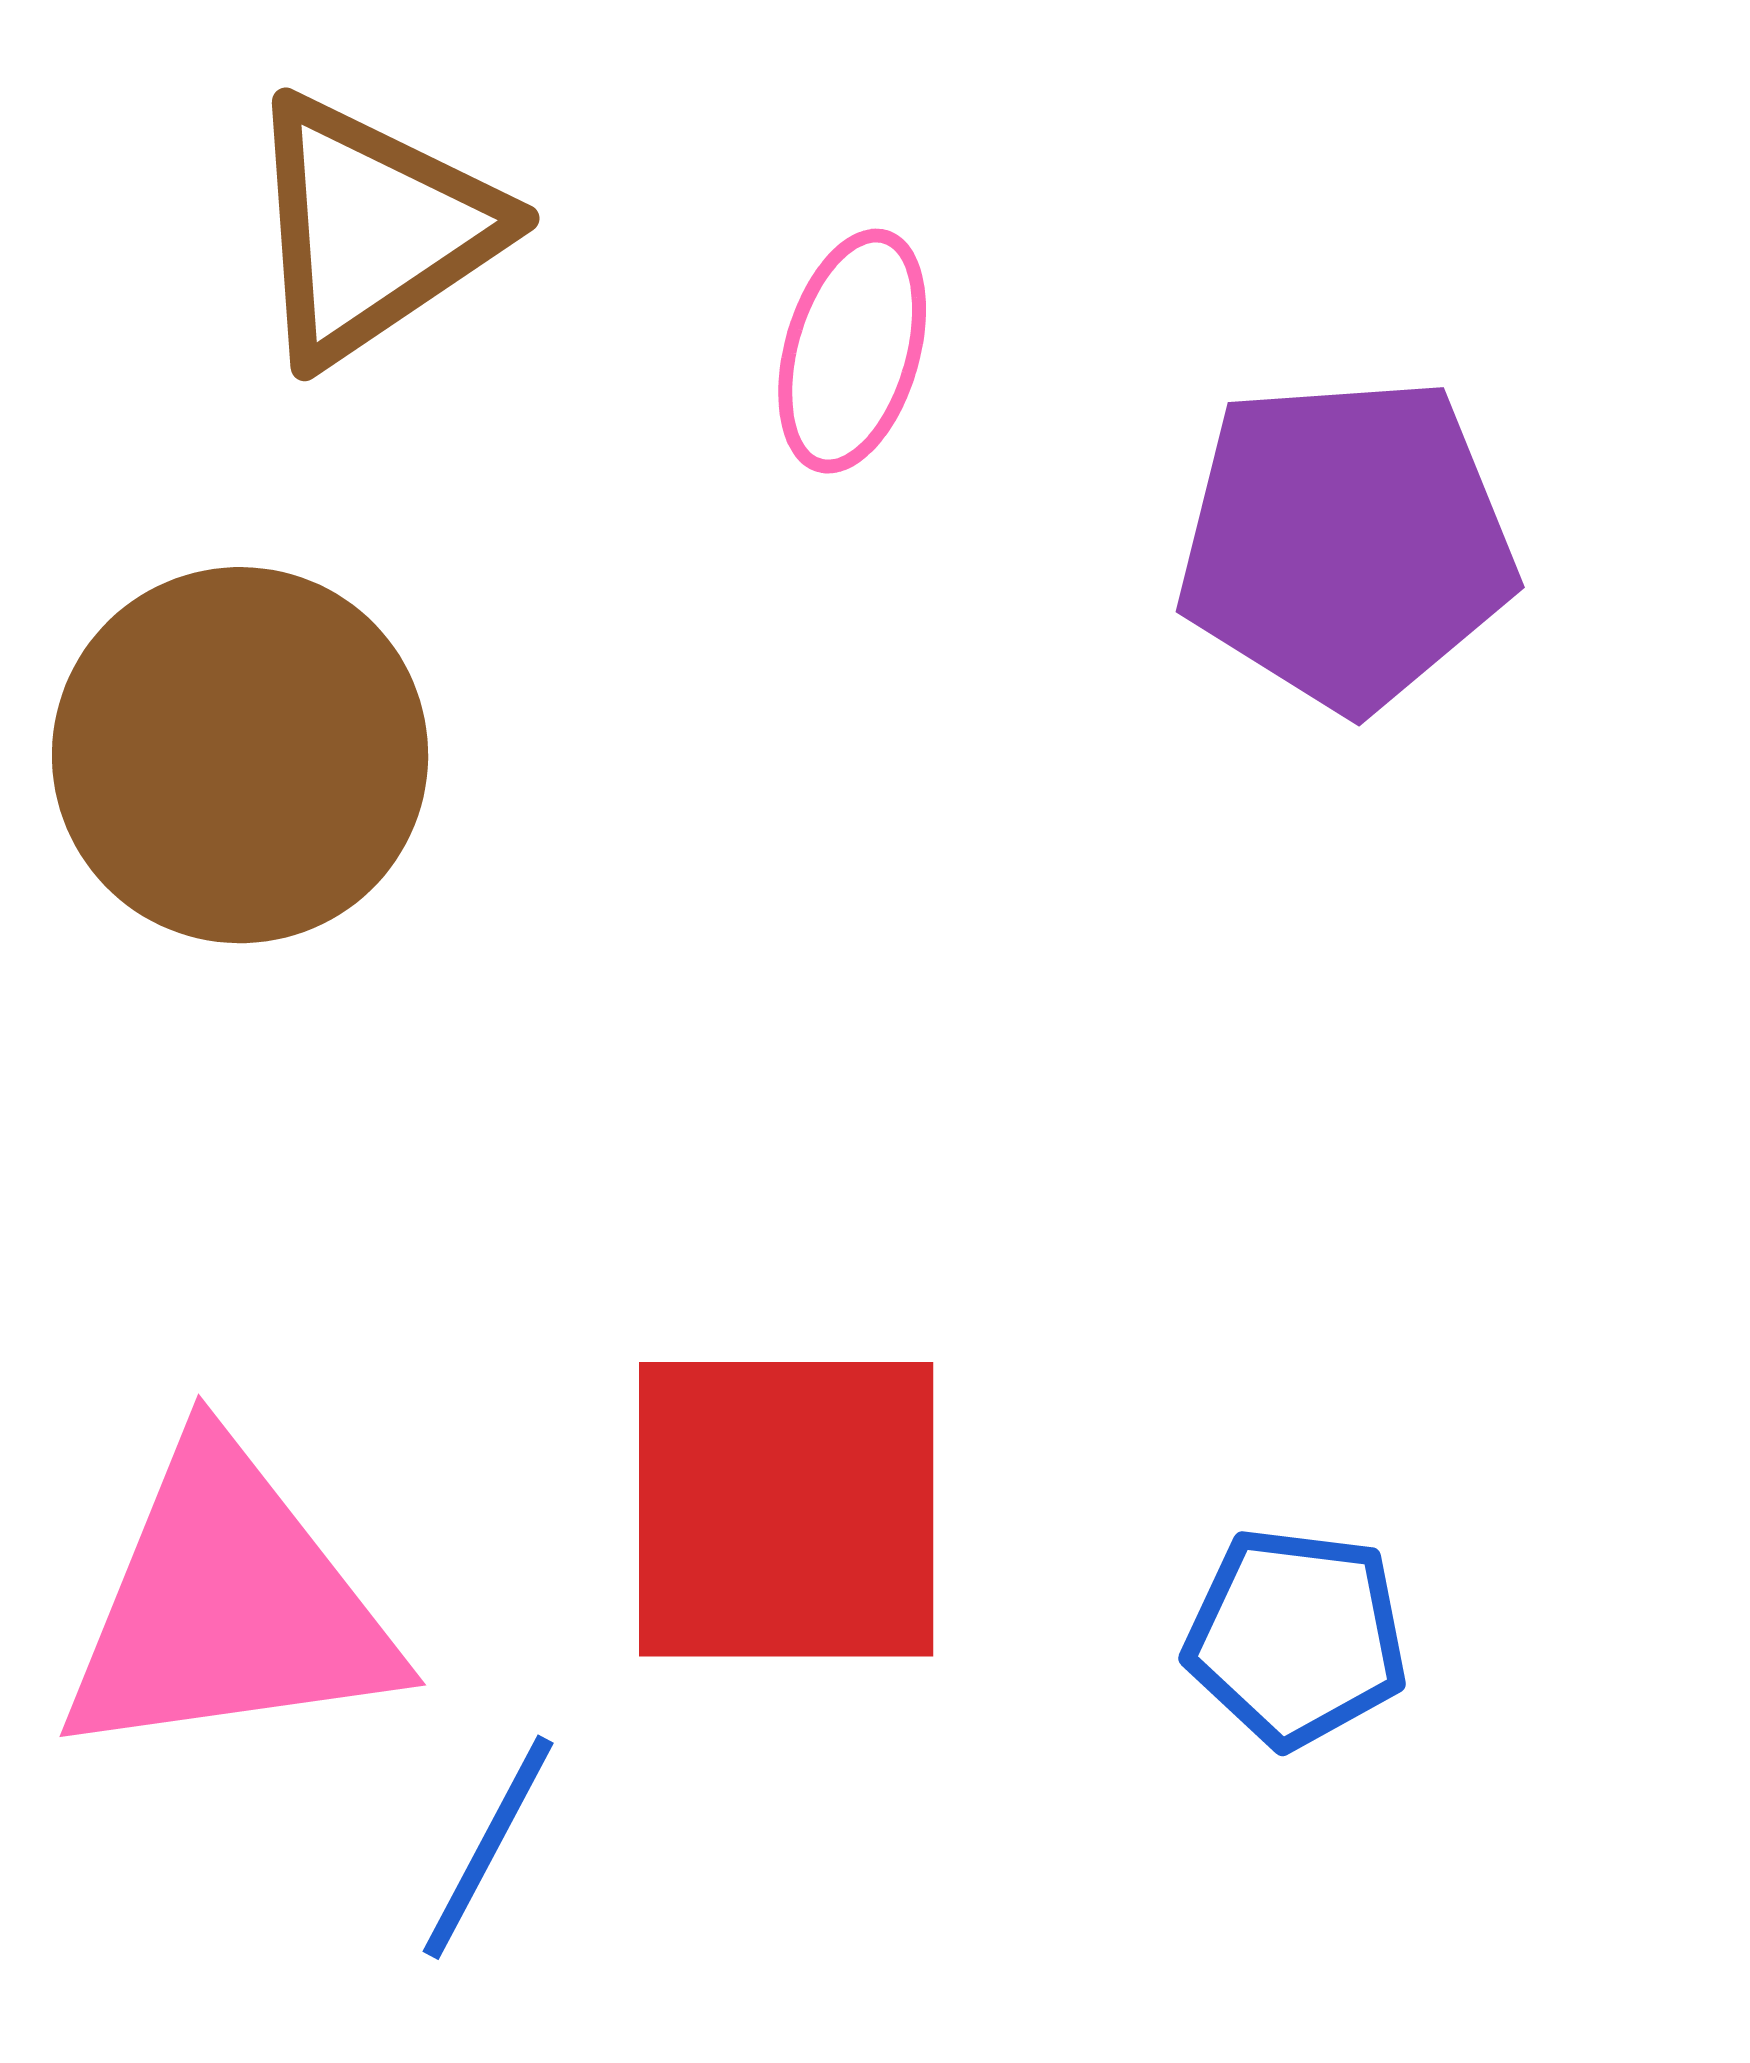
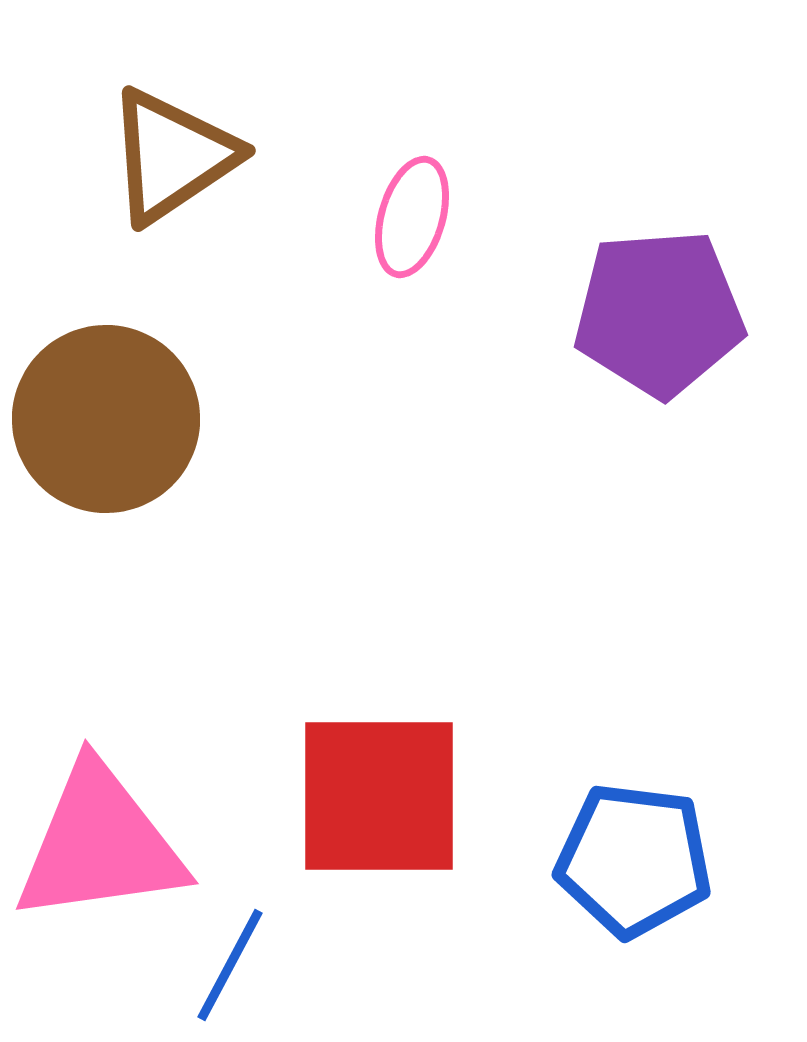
blue pentagon: (1296, 1637) -> (634, 860), size x1.4

